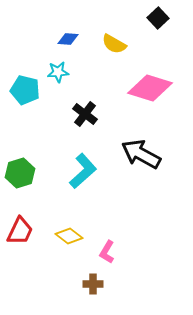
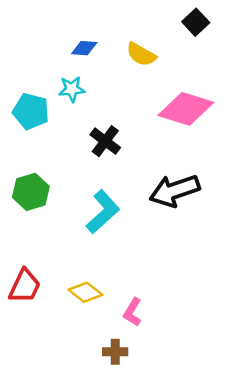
black arrow: (141, 154) -> (175, 191), turned -48
green hexagon: (20, 173) -> (31, 192), moved

